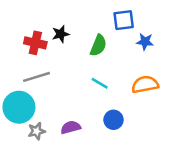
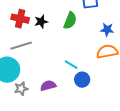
black star: (61, 34) -> (41, 22), moved
blue star: (145, 42) -> (107, 30), moved
cyan line: (100, 83) -> (71, 65), moved

